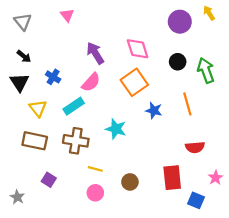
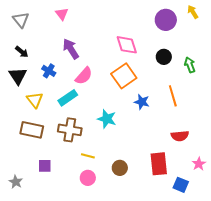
purple arrow: (95, 53) -> (71, 49), moved
green arrow: (206, 70) -> (190, 65), size x0.7
purple square: (49, 180) -> (45, 166), turned -32

